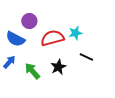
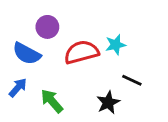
black star: (58, 67) -> (108, 102), moved

